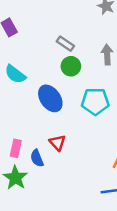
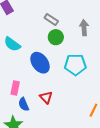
pink rectangle: (16, 148) -> (15, 88), moved
blue semicircle: (37, 158) -> (24, 104), moved

